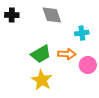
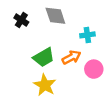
black cross: (12, 15) -> (21, 20), moved, turned 32
orange arrow: (67, 54) -> (71, 57), turned -30

